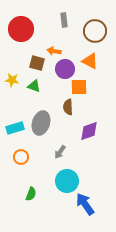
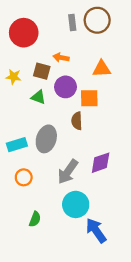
brown circle: (95, 31) -> (97, 20), moved
orange triangle: (90, 61) -> (102, 69), turned -30
purple circle: (65, 69) -> (66, 87), moved
yellow star: (12, 80) -> (14, 77), moved
purple diamond: (89, 131) -> (101, 163), moved
gray arrow: (60, 152) -> (68, 172), size x1.6

